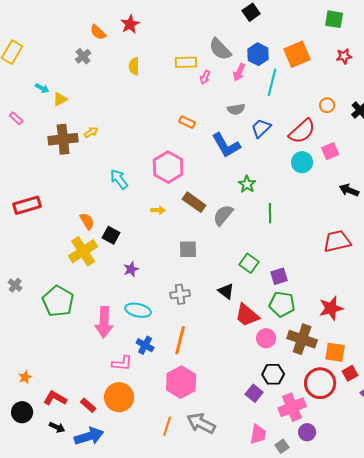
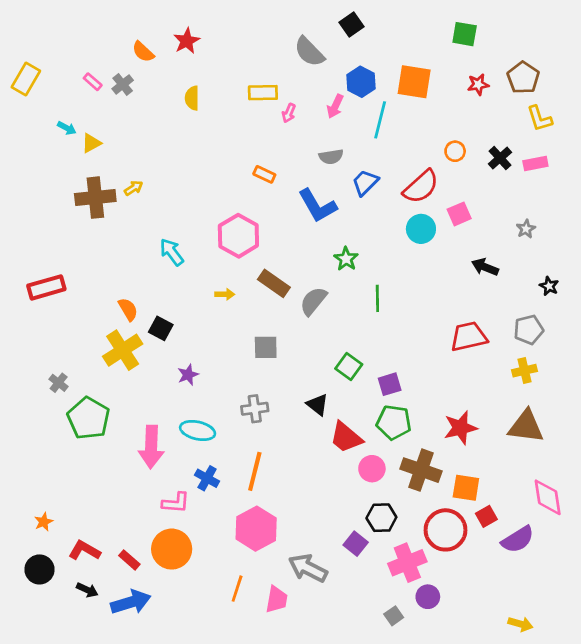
gray semicircle: (220, 49) -> (309, 52), moved
orange square: (297, 54) -> (414, 82), turned 32
pink rectangle: (16, 118) -> (93, 82), moved
gray cross: (15, 285) -> (59, 383), moved
gray arrow: (201, 423) -> (308, 568), moved
pink trapezoid: (258, 434) -> (277, 599), moved

